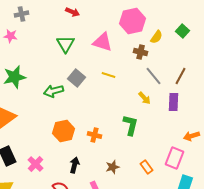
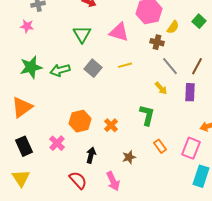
yellow line: (109, 75) -> (125, 65), turned -32
green arrow: (54, 91) -> (60, 70), moved
orange cross: (95, 135) -> (111, 125), turned 32
pink cross: (36, 164) -> (57, 143), moved
orange rectangle: (147, 167) -> (160, 146), moved

